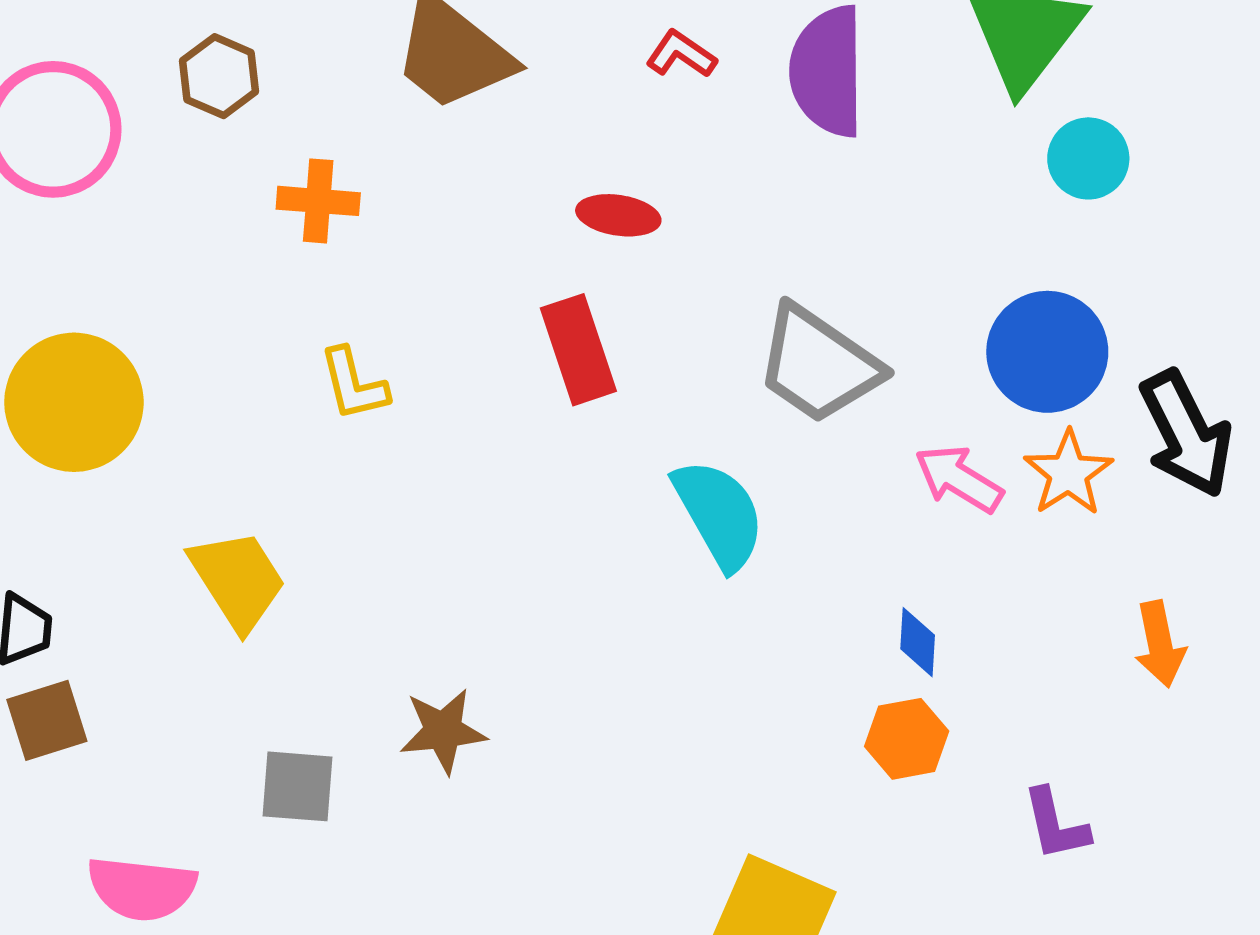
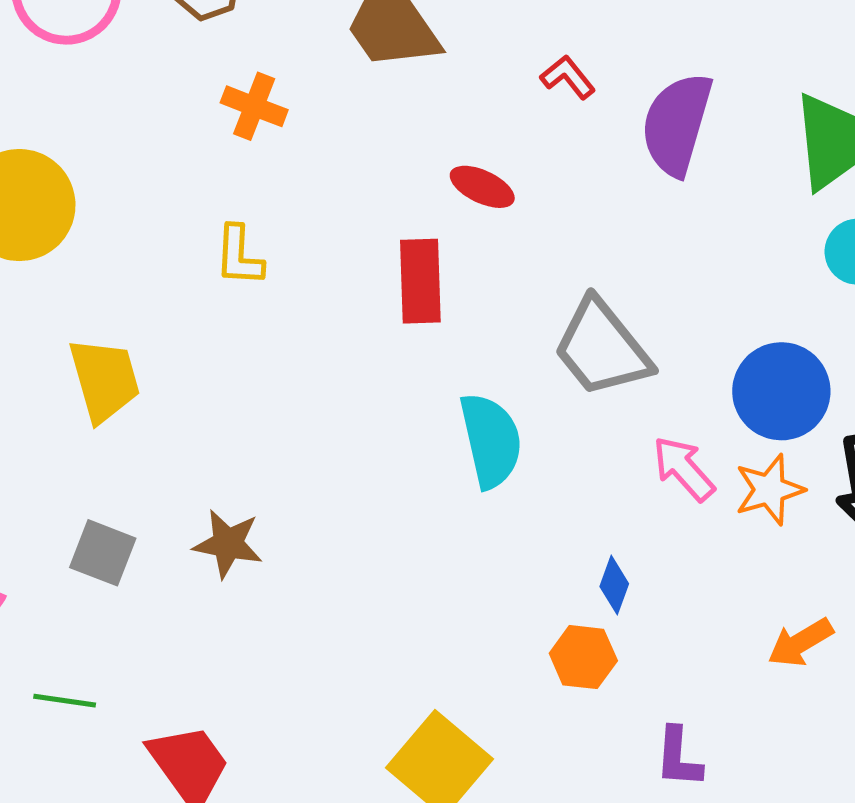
orange arrow: (1160, 644) -> (800, 643), turned 54

